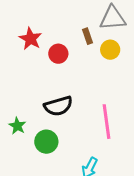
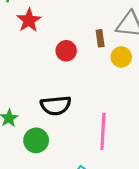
red star: (30, 39) -> (29, 20), moved

